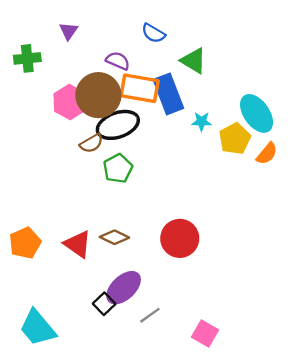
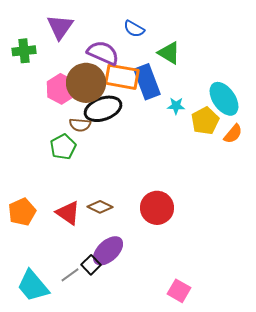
purple triangle: (69, 31) -> (60, 27), size x1.6
purple semicircle: (118, 61) -> (103, 53), size x1.5
brown semicircle: (91, 143) -> (80, 125), turned 35
green pentagon: (118, 168) -> (63, 147), moved
gray line: (150, 315) -> (70, 275), moved

